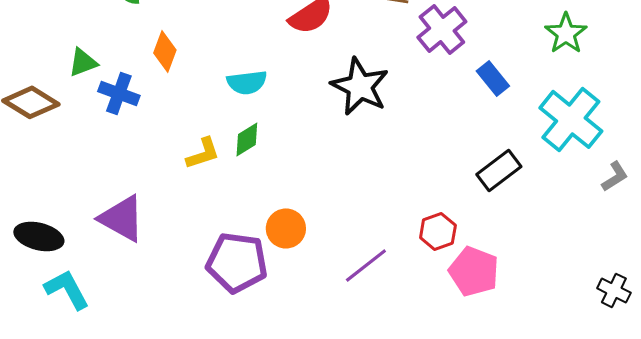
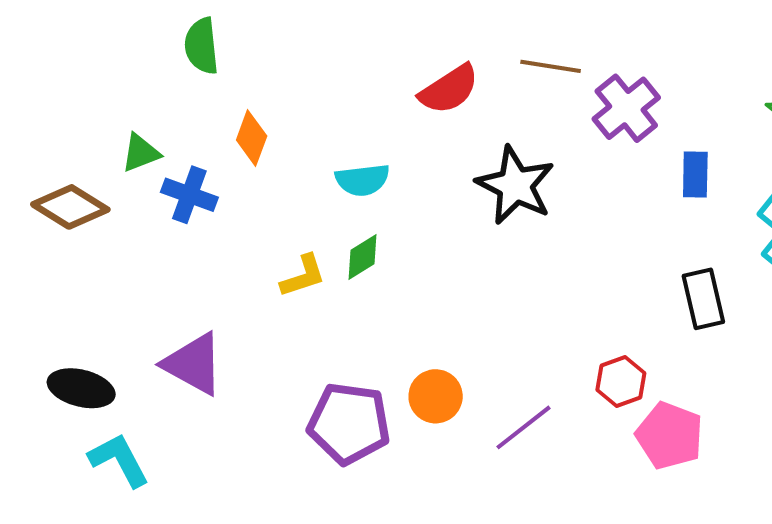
blue rectangle: (493, 78) -> (695, 174), turned 40
black rectangle: (499, 170) -> (703, 299), turned -66
orange circle: (286, 228) -> (436, 396), moved

